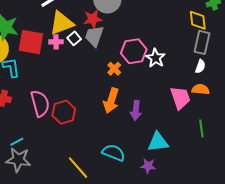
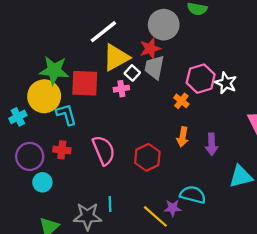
pink cross: (56, 42) -> (121, 89), moved
orange arrow: (111, 101) -> (183, 137), size x0.7
red hexagon: (64, 112) -> (147, 157), moved
cyan line: (17, 142) -> (110, 204), moved, turned -56
purple star: (148, 166) -> (173, 208), moved

